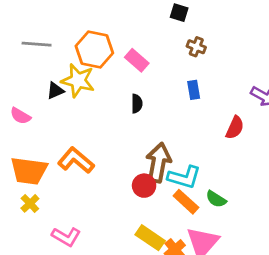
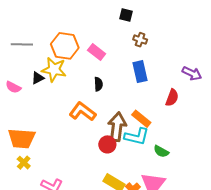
blue rectangle: (194, 90) -> (140, 72), size x1.5
pink semicircle: (20, 116) -> (13, 87), moved
orange L-shape: (76, 160) -> (83, 112), moved
orange rectangle: (186, 202) -> (141, 119), moved

